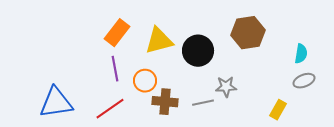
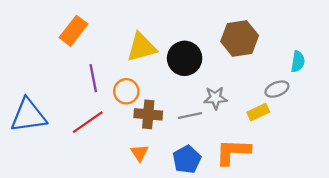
orange rectangle: (117, 33) -> (73, 31), moved
gray ellipse: (304, 81) -> (277, 89), moved
yellow rectangle: (278, 110) -> (258, 112), moved, turned 36

